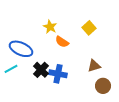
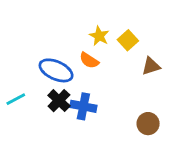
yellow star: (50, 27) -> (99, 36), moved
blue ellipse: (21, 49) -> (56, 70), moved
brown triangle: (94, 66) -> (151, 66), moved

